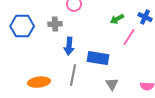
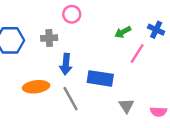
gray line: (73, 75) -> (71, 99), turned -40
orange ellipse: (39, 82) -> (36, 87), moved
gray triangle: (112, 84) -> (126, 106), moved

